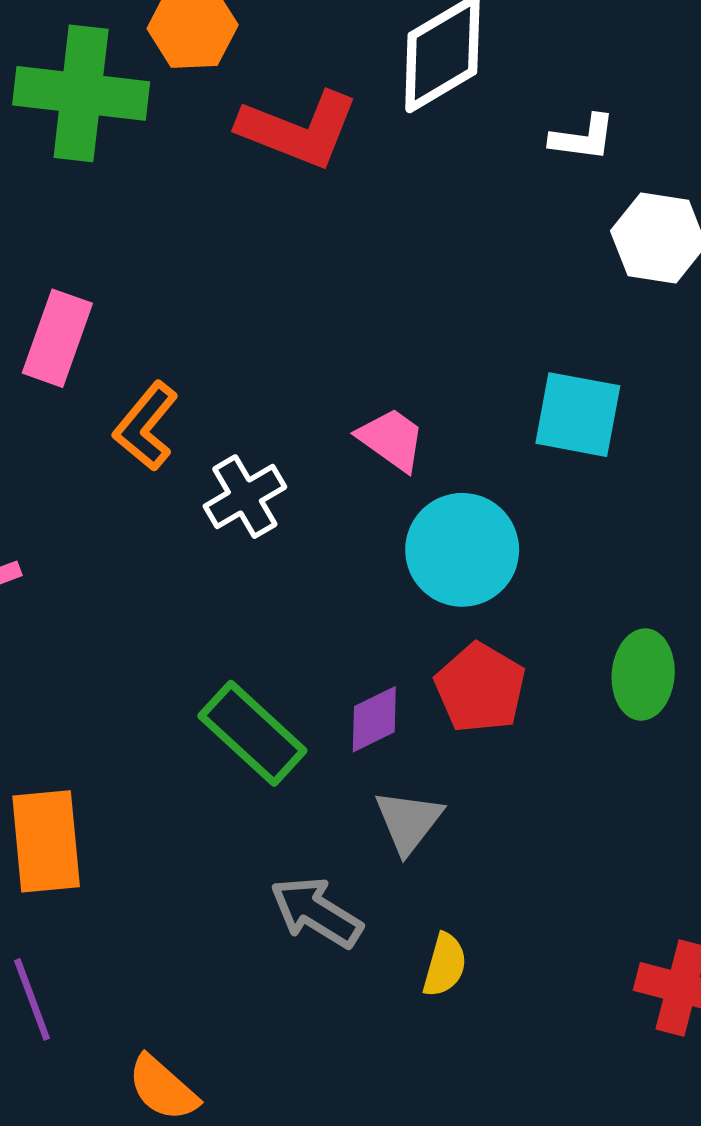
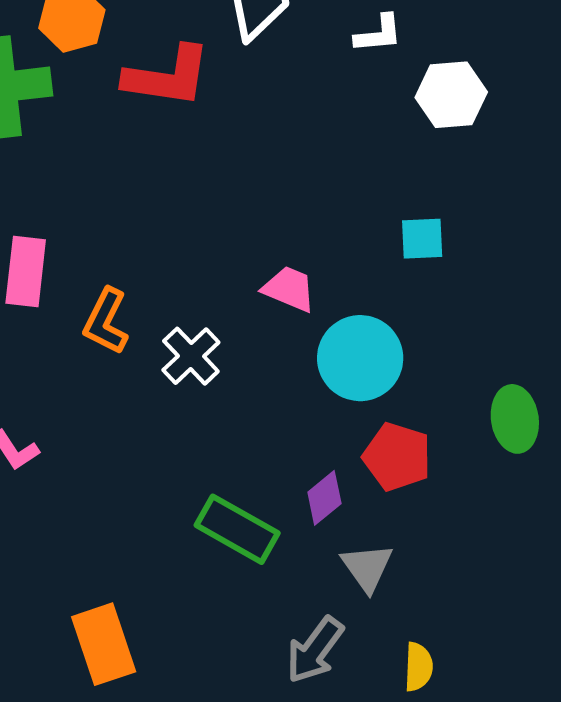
cyan square: (578, 415) -> (422, 239), size x0.7
gray arrow: (316, 912) -> (315, 650), turned -72

